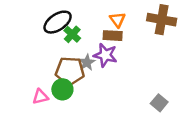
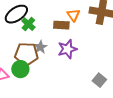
orange triangle: (118, 20) -> (73, 15), moved
purple star: (105, 55) -> (67, 49), moved, turned -30

